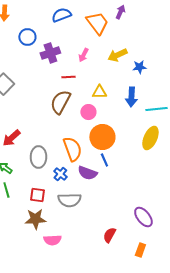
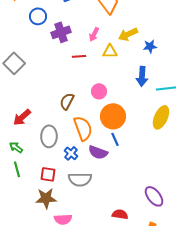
yellow triangle: (99, 92) -> (110, 51), moved
brown semicircle: (60, 102) -> (67, 101), moved, size x0.7
red semicircle: (109, 235) -> (120, 214), turned 70

